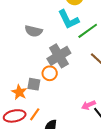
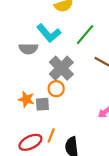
cyan L-shape: (68, 19) -> (49, 33), moved
orange star: (19, 92) -> (26, 99), moved

